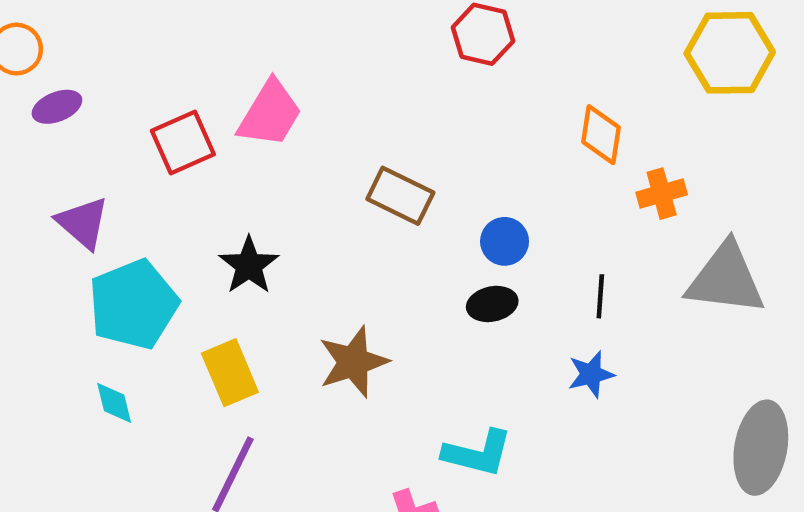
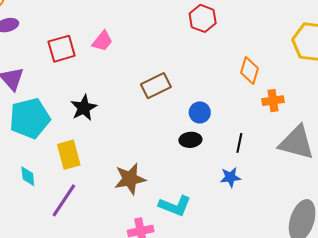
pink trapezoid: (270, 114) -> (102, 41), size x0.7
brown rectangle: (400, 196) -> (156, 86), turned -60
brown star: (353, 362) -> (130, 179), moved
cyan diamond: (114, 403) -> (28, 176), moved

